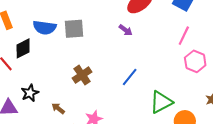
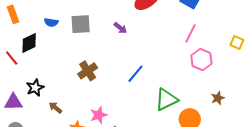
blue semicircle: (45, 27) -> (51, 22), size x0.6
purple arrow: (126, 30) -> (120, 28), moved
brown arrow: (58, 108) -> (55, 108), moved

